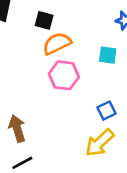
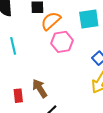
cyan square: (108, 55) -> (89, 19), size x1.5

